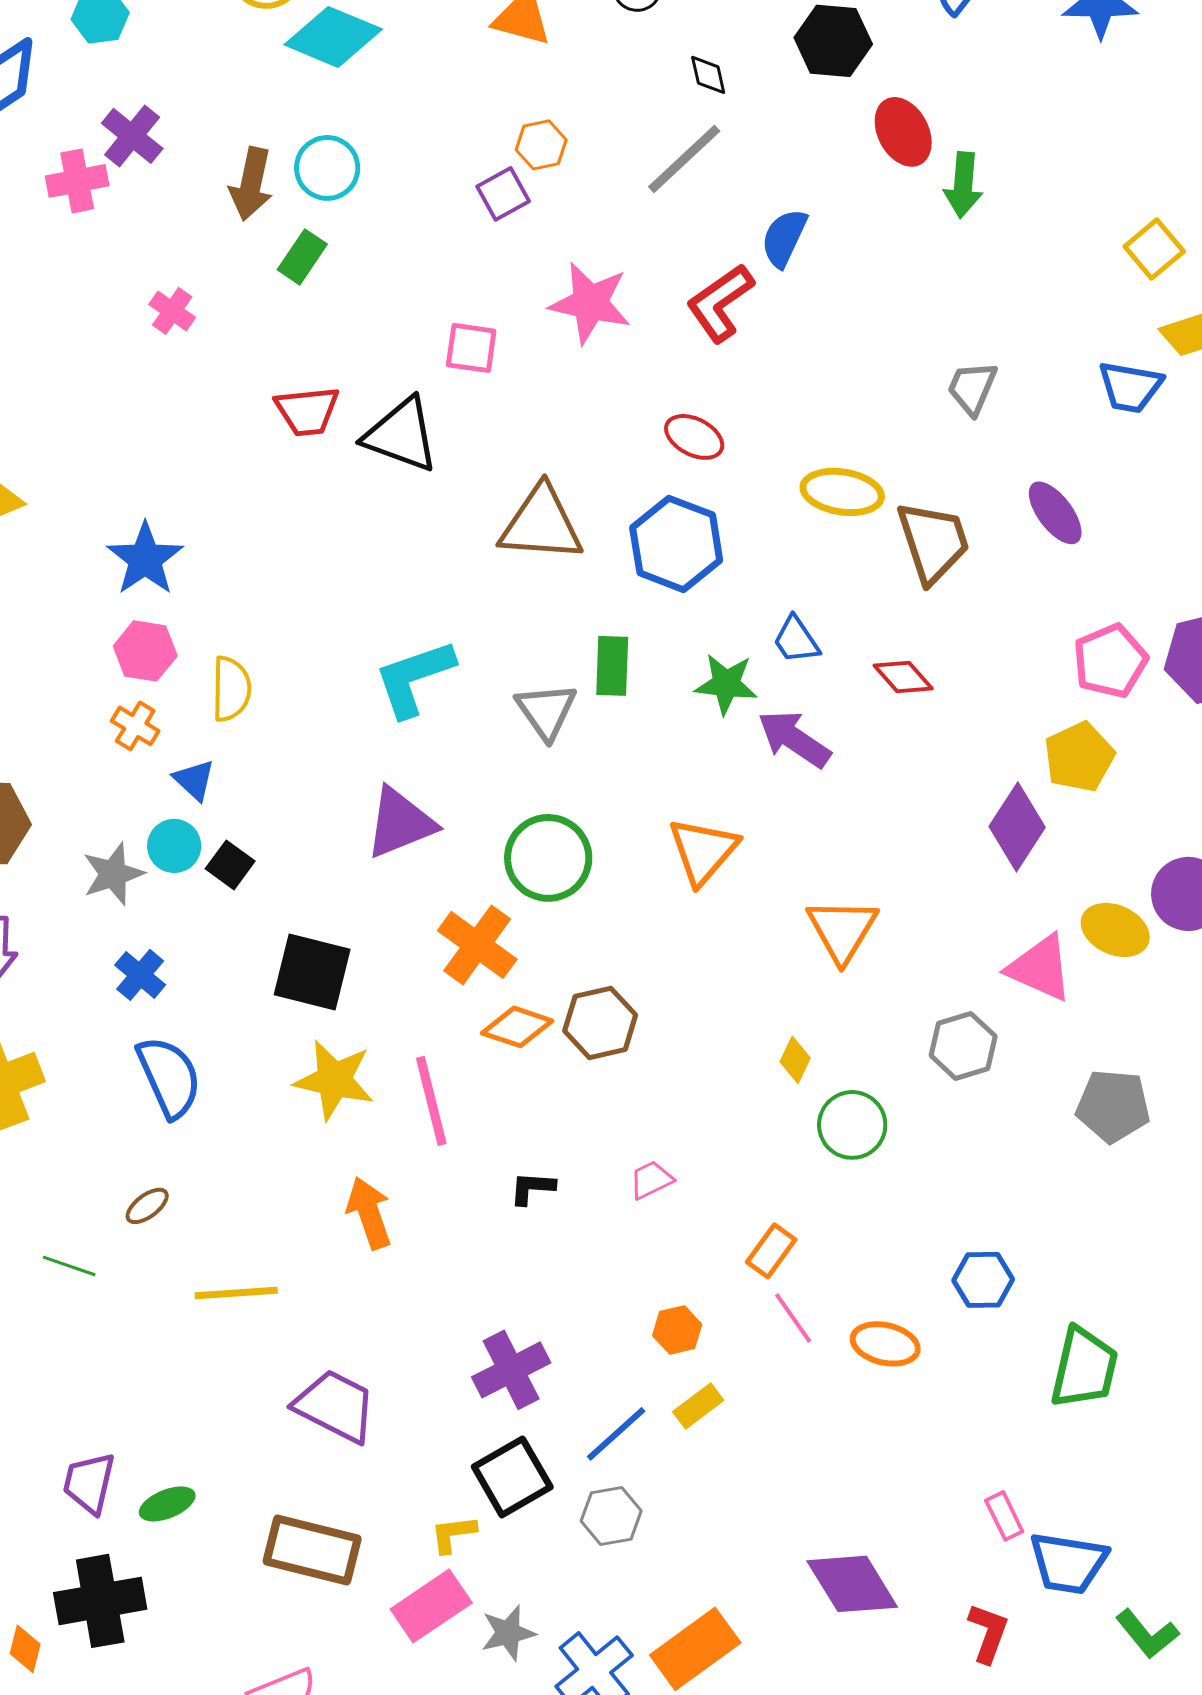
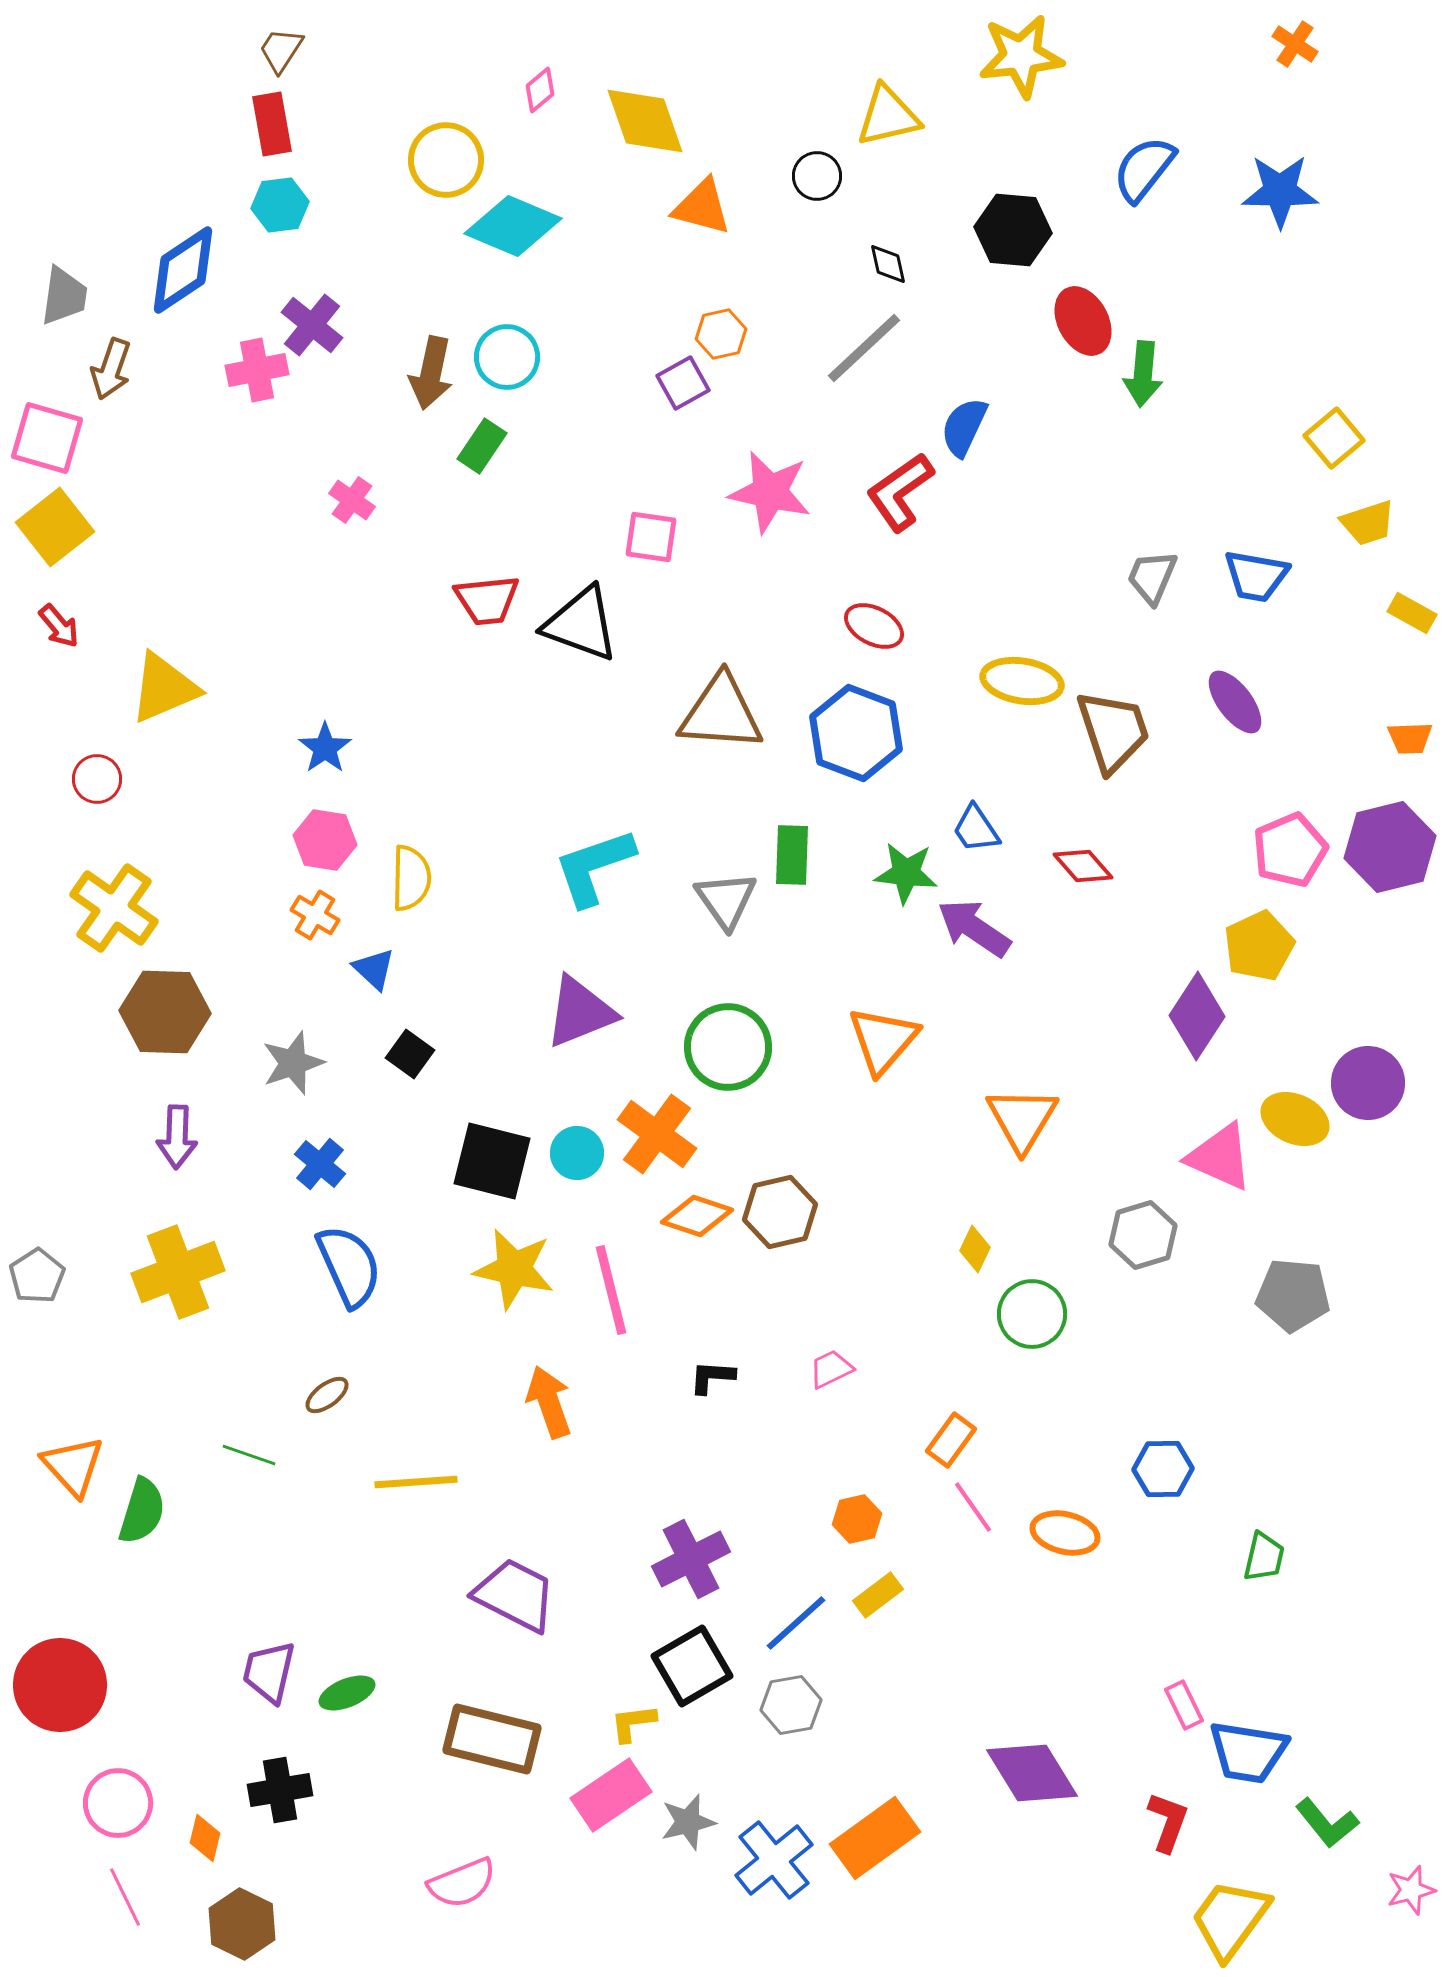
blue trapezoid: (1130, 387) -> (1256, 576), moved
blue star: (145, 559) -> (325, 748), size x0.7
cyan circle: (174, 846) -> (577, 1153), moved
green trapezoid: (1084, 1368) -> (1264, 1557), size x0.6
black cross: (100, 1601) -> (280, 1790), size x0.7

